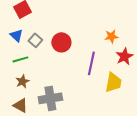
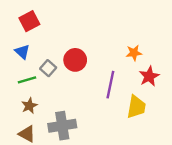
gray square: (35, 40) -> (48, 68), moved

